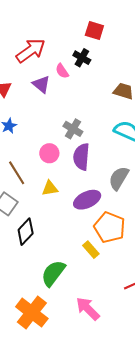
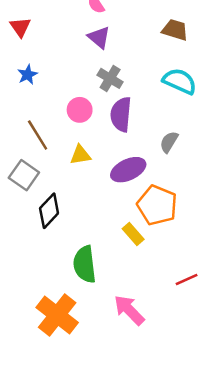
purple triangle: (41, 84) -> (99, 37), moved
gray semicircle: (119, 178) -> (169, 142), size x0.7
green semicircle: (53, 273) -> (85, 264), turned -44

